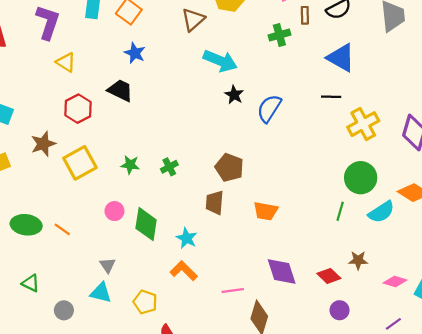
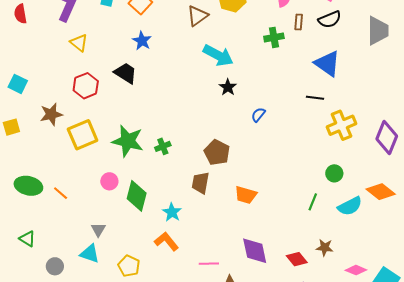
blue semicircle: (269, 108) -> (258, 115), moved, size x0.6
green star: (130, 165) -> (128, 141), size x1.8
green circle: (361, 178) -> (334, 173), size x0.6

